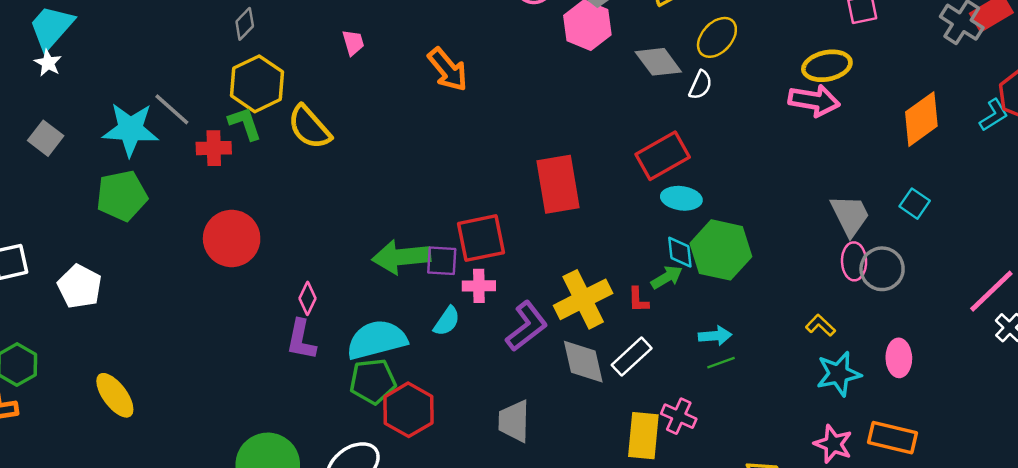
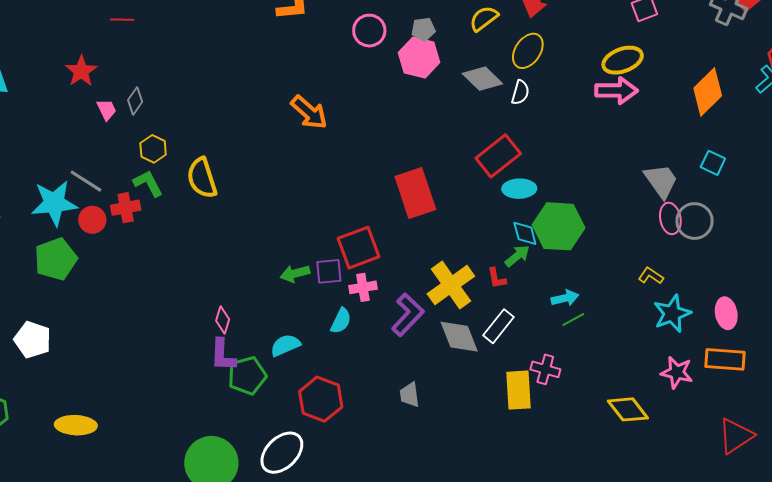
pink trapezoid: (353, 43) -> (107, 110), moved
yellow hexagon: (257, 84) -> (153, 149), size x0.6
yellow semicircle: (309, 127) -> (202, 178), turned 33
red circle: (232, 238) -> (92, 220), moved, size x0.6
green arrow: (401, 257) -> (295, 273), size x0.6
cyan semicircle: (377, 340) -> (285, 345), size x0.6
pink ellipse: (899, 358) -> (726, 313), moved
green pentagon: (373, 381) -> (247, 376), moved
yellow ellipse: (115, 395) -> (76, 425), turned -42
gray trapezoid: (514, 421) -> (410, 395), size x0.7

